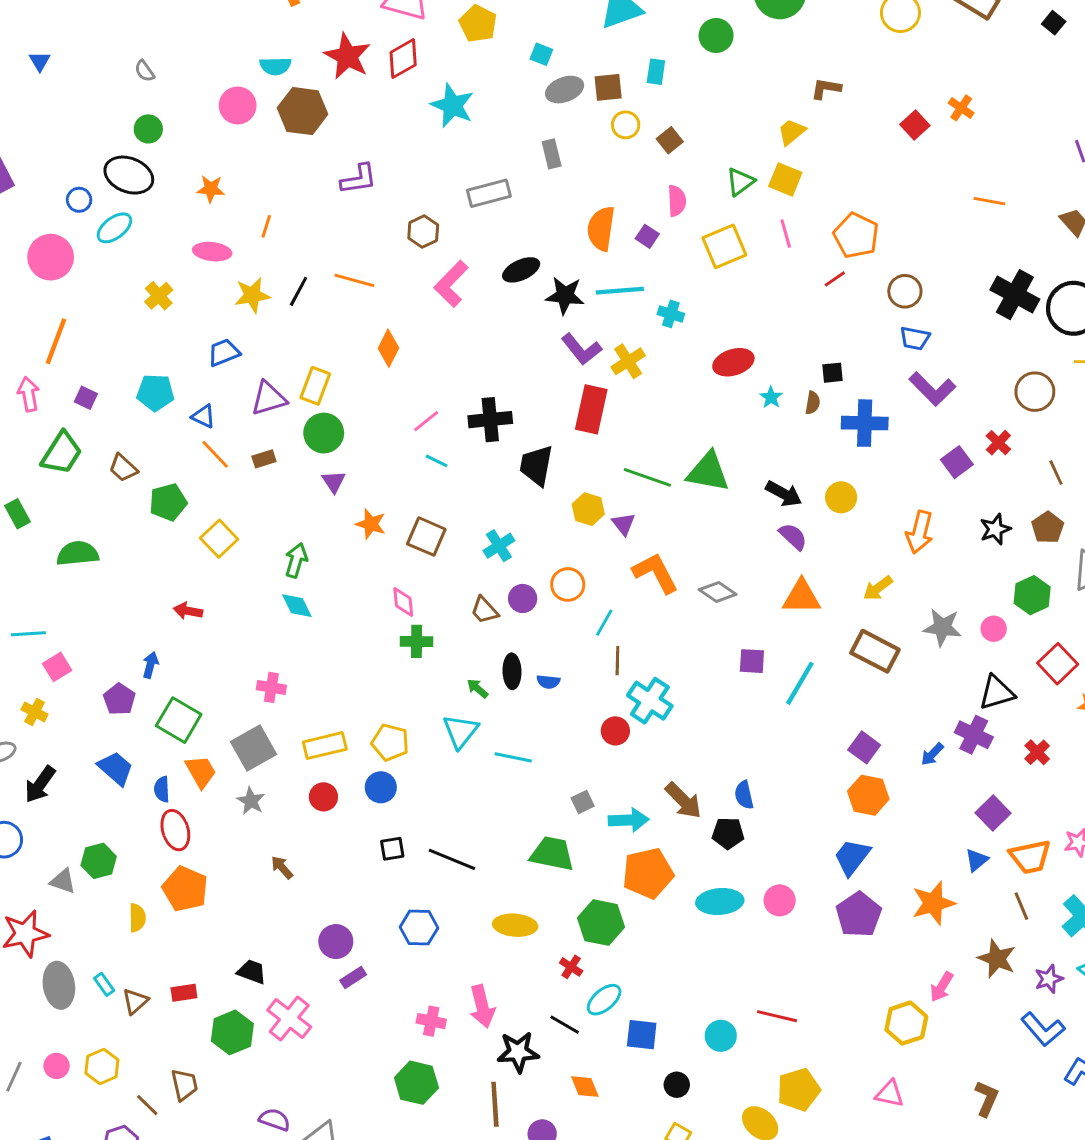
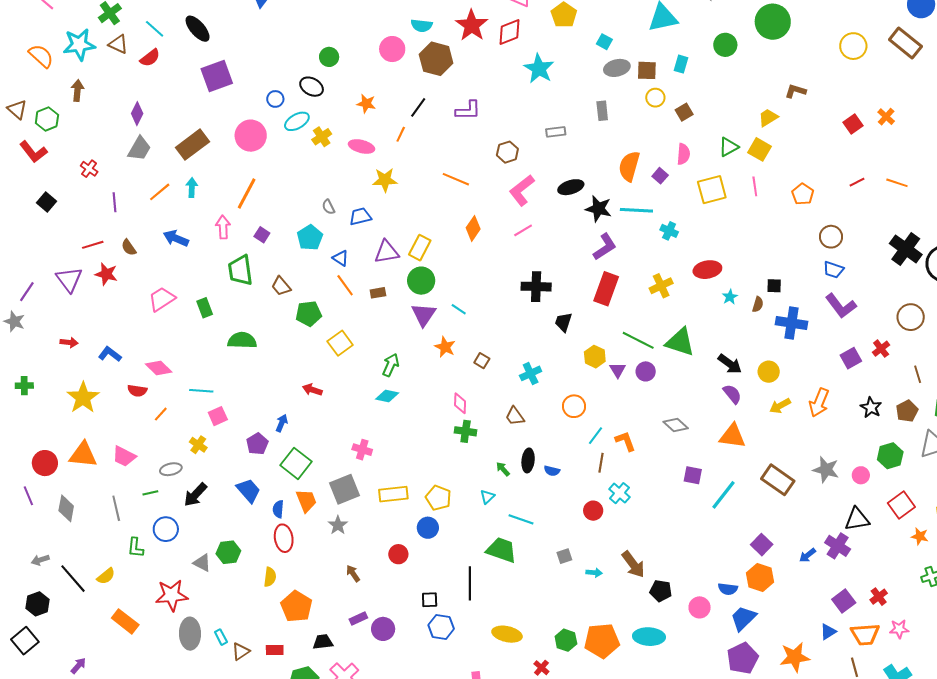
gray semicircle: (145, 71) -> (328, 207), moved
black ellipse: (129, 175) -> (312, 87), size x0.7
gray rectangle: (489, 193) -> (556, 132), size x0.7
orange pentagon: (856, 236) -> (803, 194), size x0.7
red line: (835, 279) -> (857, 182), moved
black line: (299, 291) -> (418, 107), moved
yellow cross: (159, 296) -> (322, 137), moved
purple L-shape: (581, 349) -> (605, 247), turned -92
yellow cross: (628, 361) -> (661, 286), moved
cyan pentagon: (155, 393) -> (310, 238), turned 30
pink line: (426, 421) -> (523, 230), moved
green trapezoid: (62, 453) -> (240, 270), turned 132
cyan line: (437, 461) -> (459, 309), moved
black trapezoid: (536, 465) -> (563, 322), size x0.7
purple triangle: (334, 482) -> (424, 315), size x1.5
black star: (995, 529) -> (871, 407), turned -30
brown square: (426, 537) -> (482, 361), size x0.6
orange L-shape: (656, 573) -> (625, 441), moved, size x0.7
yellow arrow: (878, 588) -> (780, 406), moved
purple circle: (523, 598) -> (646, 371), moved
cyan diamond: (297, 606) -> (387, 396), turned -60
cyan cross: (650, 701) -> (619, 493), size x0.7
cyan triangle: (461, 731) -> (487, 497), size x0.6
red cross: (1037, 752) -> (879, 597), moved
blue semicircle: (744, 795) -> (728, 589), moved, turned -78
red circle: (323, 797) -> (398, 554), moved
cyan arrow: (629, 820) -> (594, 573), size x0.6
black square: (392, 849) -> (430, 600), moved
green trapezoid: (552, 854) -> (501, 550), moved
black line: (452, 859) -> (470, 583), turned 60
orange pentagon: (648, 873) -> (602, 641), moved
orange pentagon: (185, 889) -> (296, 606), moved
pink circle: (780, 900) -> (700, 607), moved
yellow semicircle: (137, 918) -> (270, 577), moved
green hexagon: (601, 923) -> (566, 640), size x0.7
black trapezoid: (252, 972) -> (323, 642), turned -35
purple rectangle: (353, 978) -> (358, 619), moved

